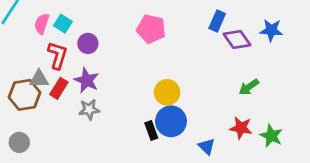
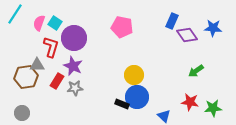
purple circle: (88, 43) -> (74, 38), size x1.6
red rectangle: (59, 88) -> (57, 81), moved
black rectangle: (151, 131) -> (122, 104), turned -48
green star: (271, 136) -> (213, 108), turned -30

